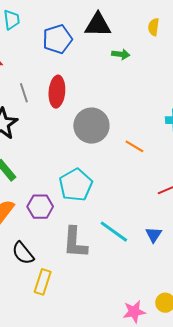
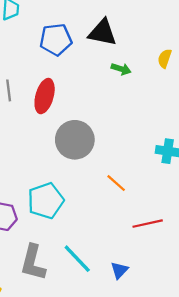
yellow semicircle: (154, 27) -> (165, 58), moved
orange line: (134, 146) -> (116, 183), moved

